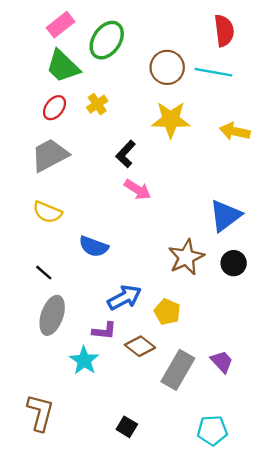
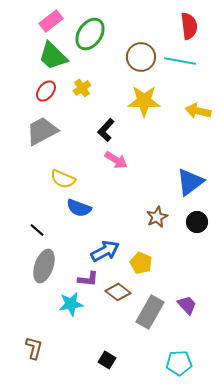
yellow semicircle: (47, 212) -> (63, 179), moved
brown star: (186, 257) -> (157, 217), size x0.7
cyan star: (84, 360) -> (71, 304), turned 30
brown L-shape: (40, 413) -> (34, 348), size x0.7

